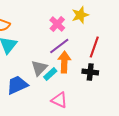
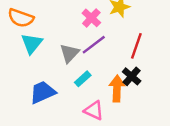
orange arrow: (64, 62) -> (117, 89), moved
gray triangle: (39, 68) -> (69, 53), moved
black cross: (90, 72) -> (132, 76), turned 35

